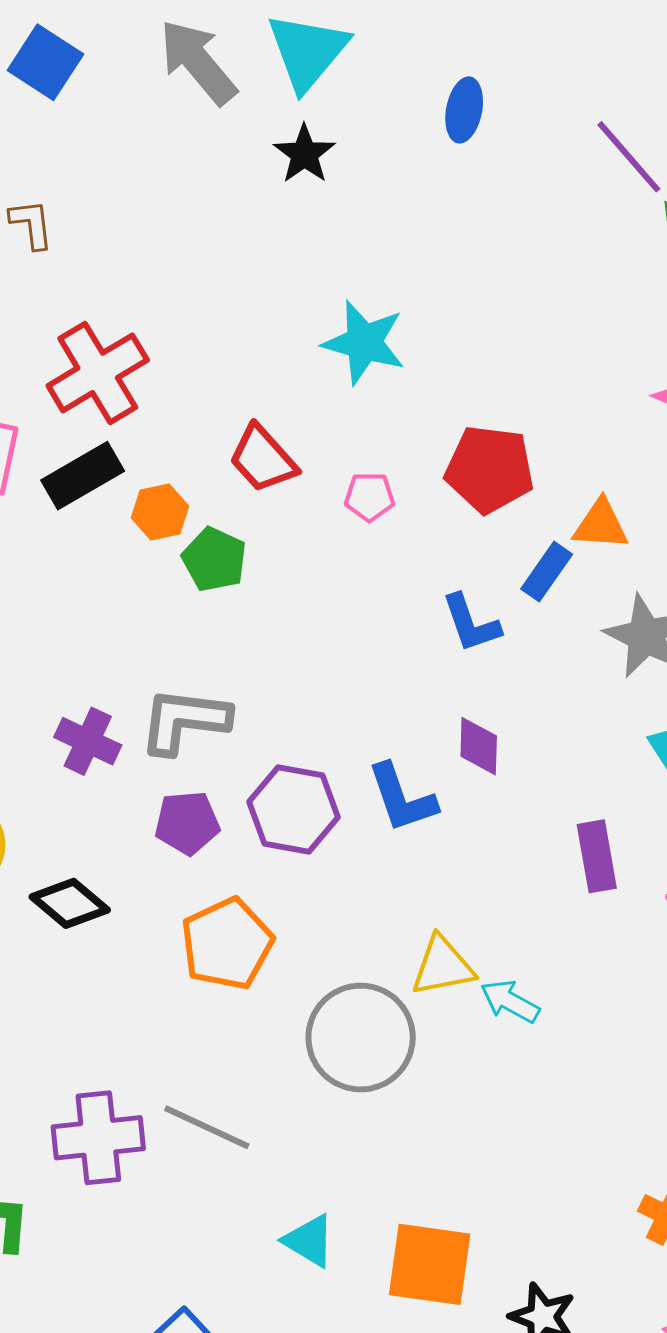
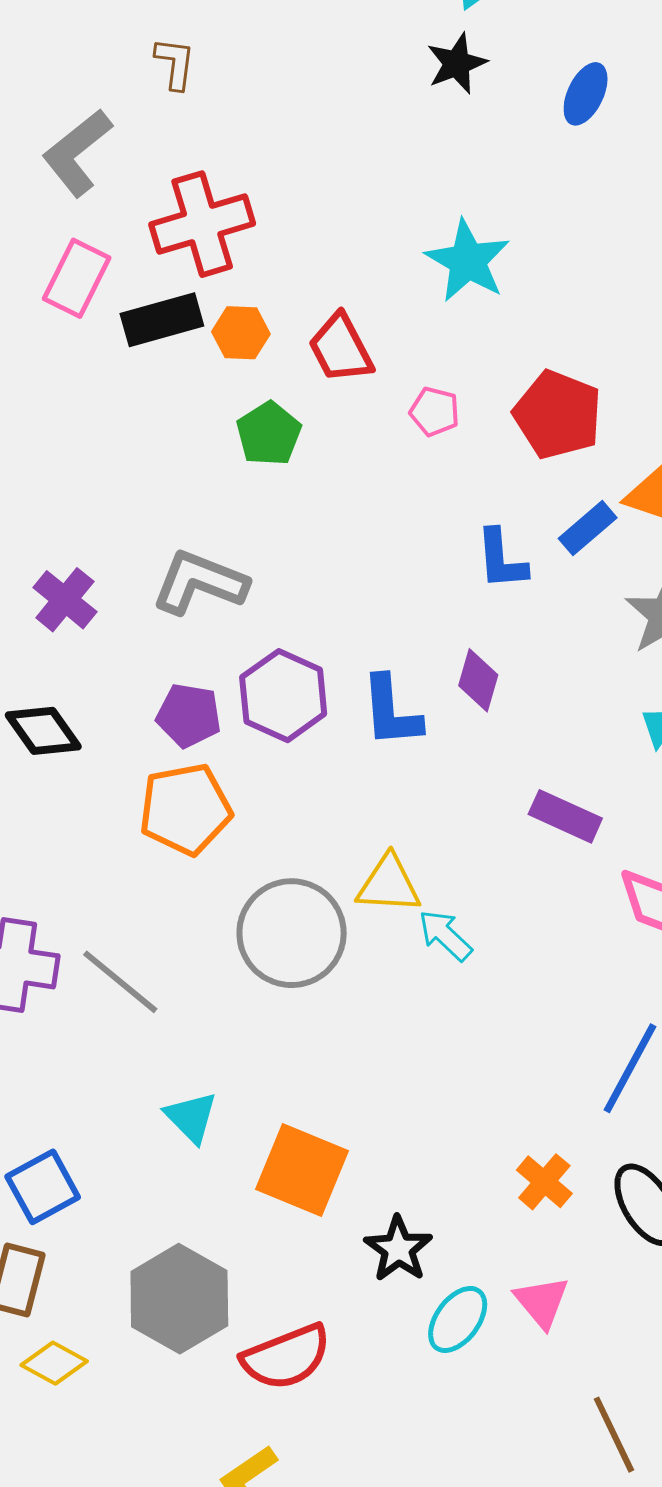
blue ellipse: (464, 110) -> (586, 94), moved
orange hexagon: (160, 512) -> (241, 333), moved
purple cross: (88, 741) -> (65, 600), moved
purple pentagon: (187, 823) -> (189, 715), moved
purple rectangle: (597, 856) -> (565, 816), turned -70

